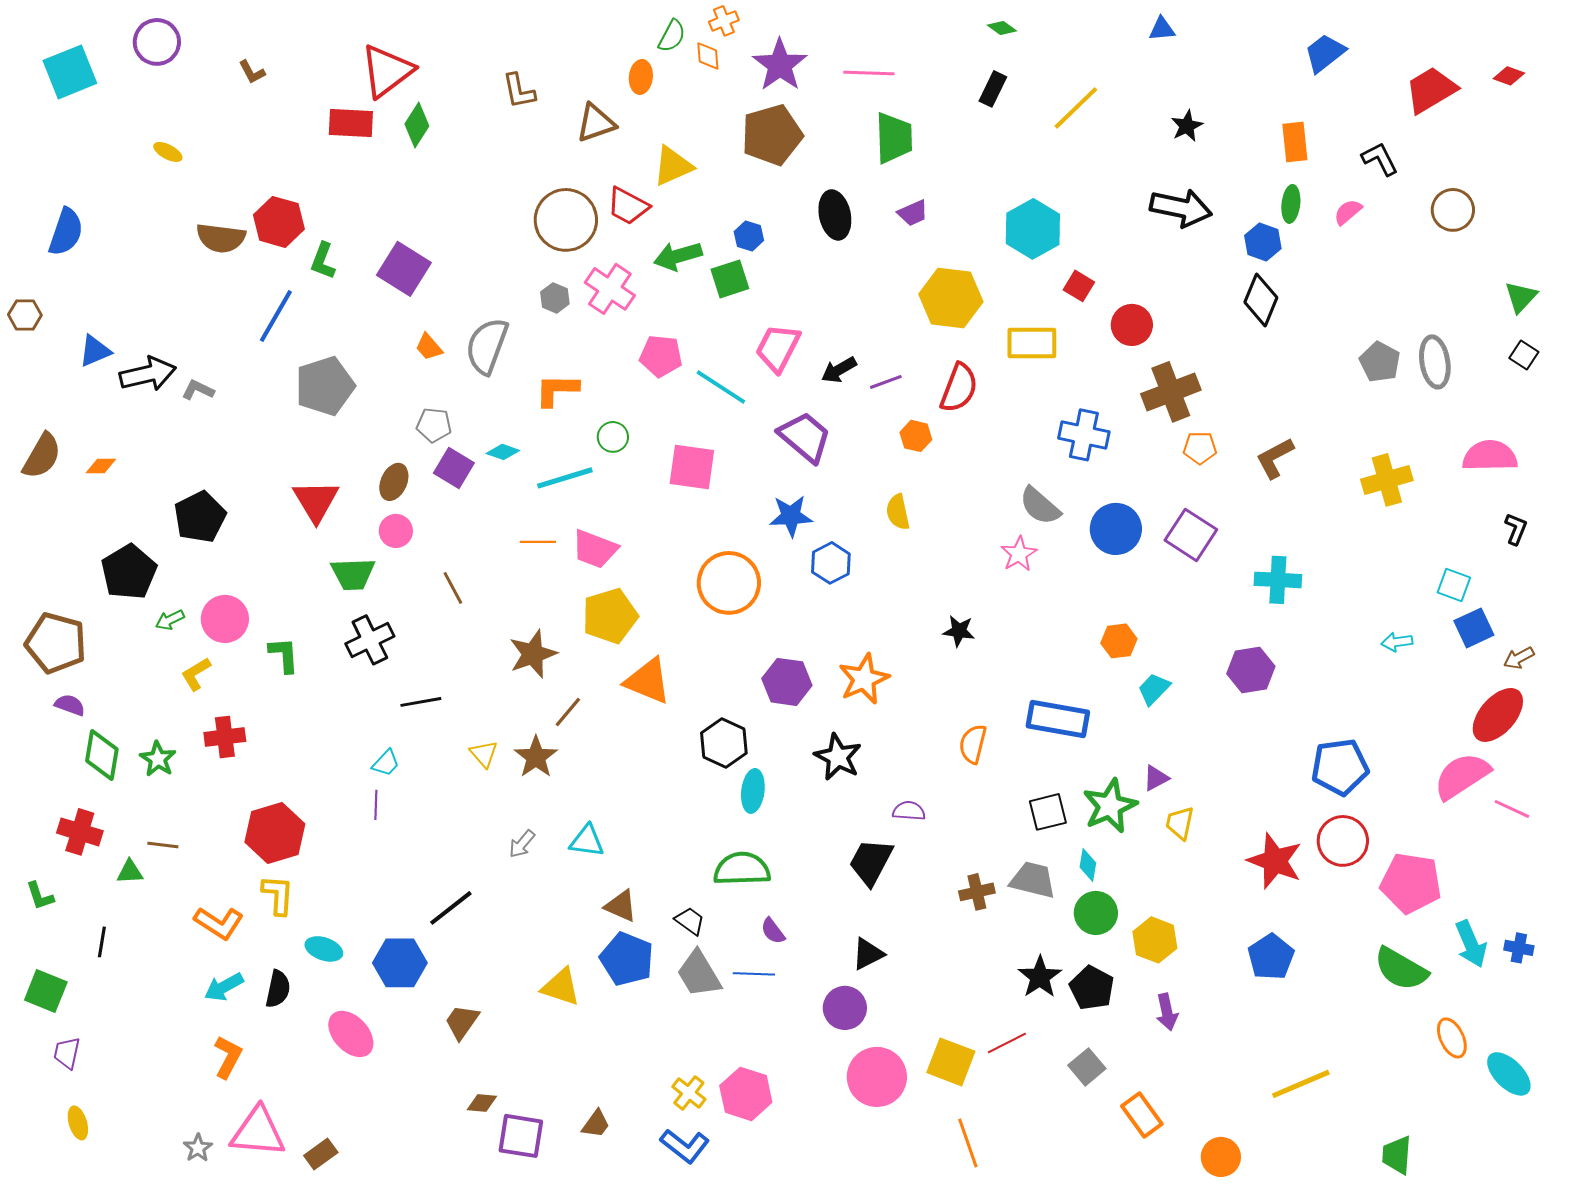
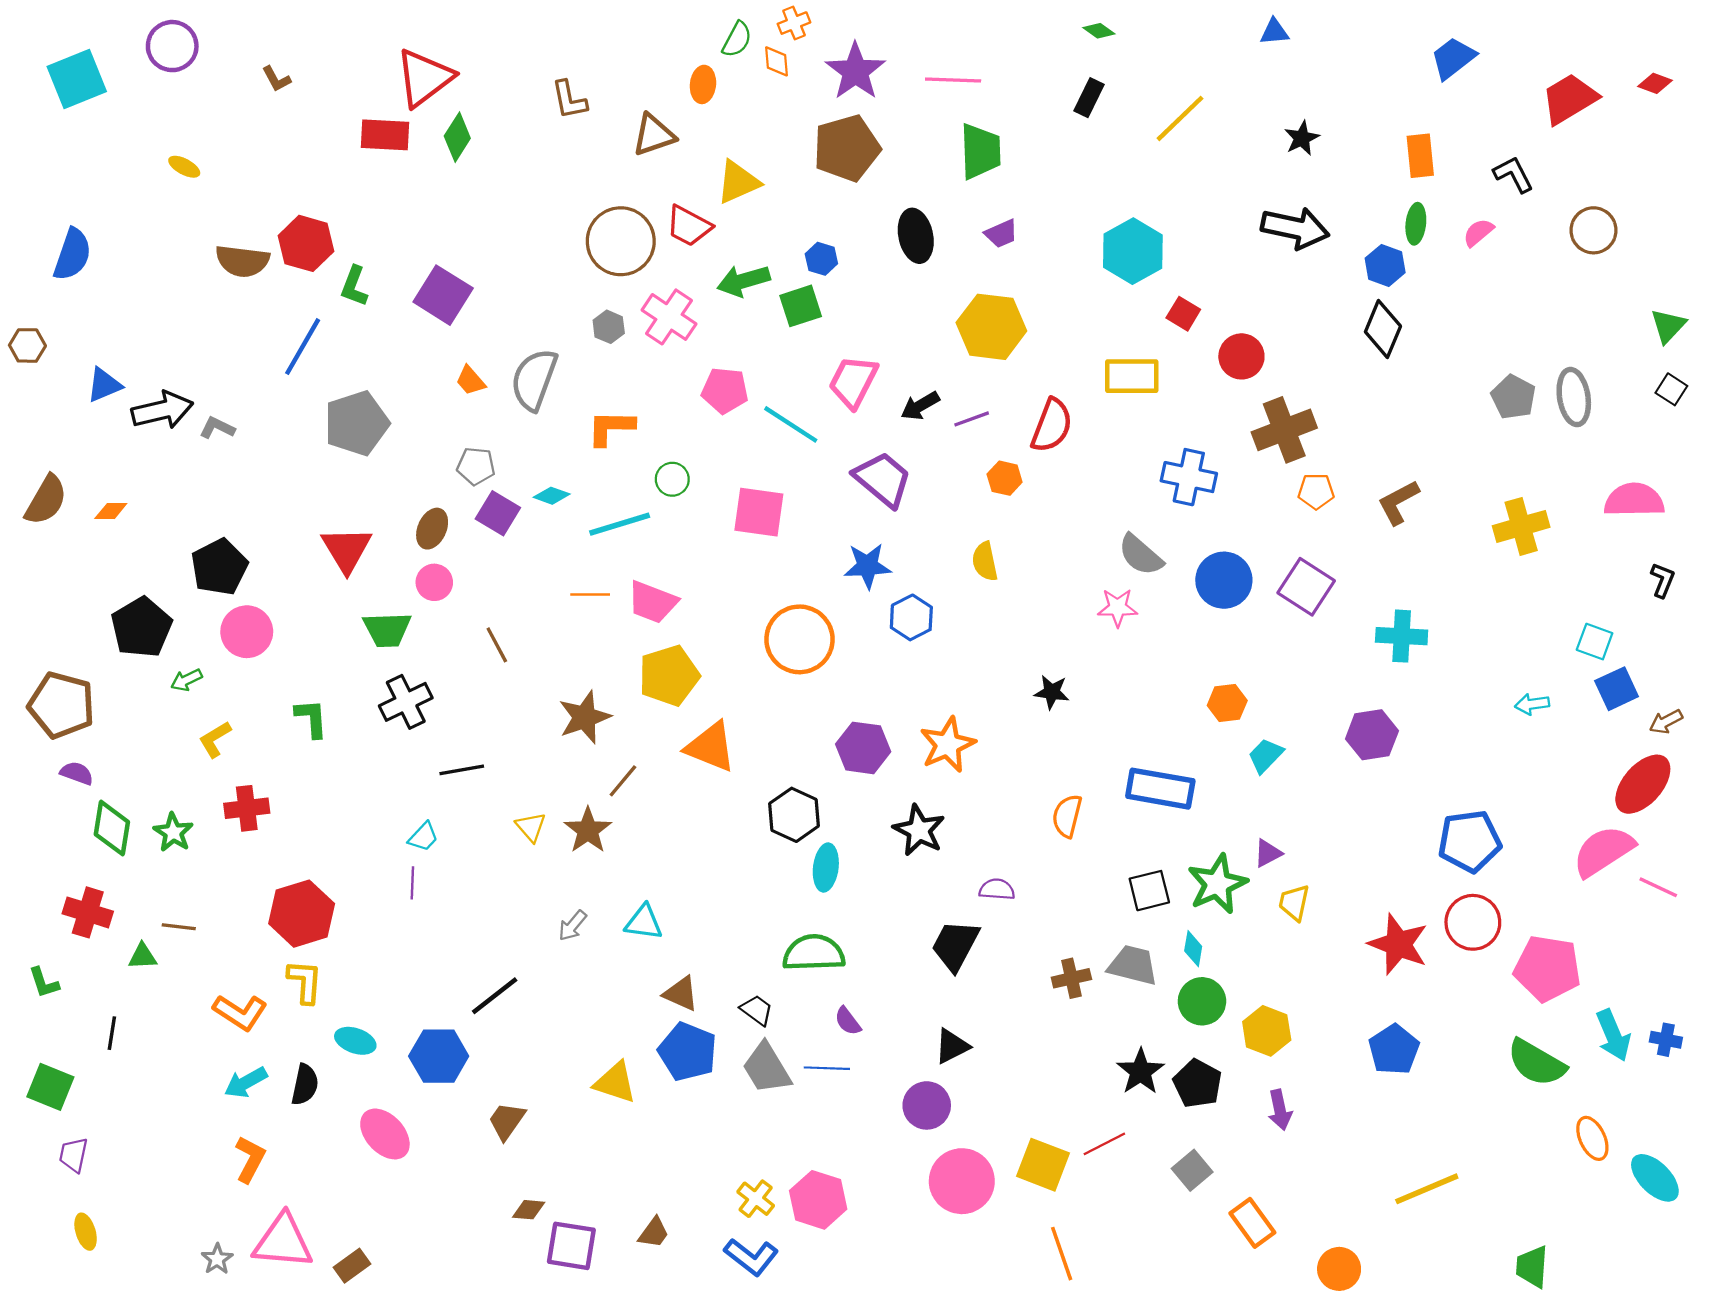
yellow hexagon: (951, 298) -> (991, 327), moved
pink star: (1019, 554) -> (1118, 608), turned 30
pink circle: (225, 619) -> (247, 632), moved

